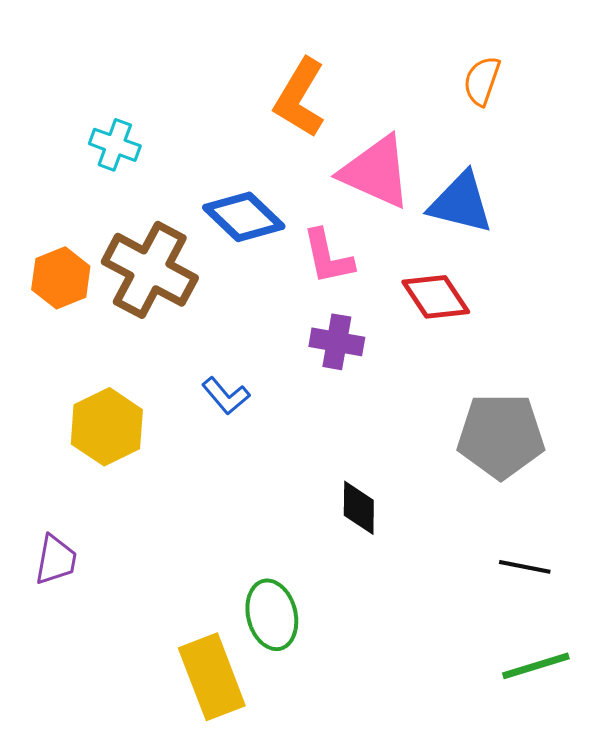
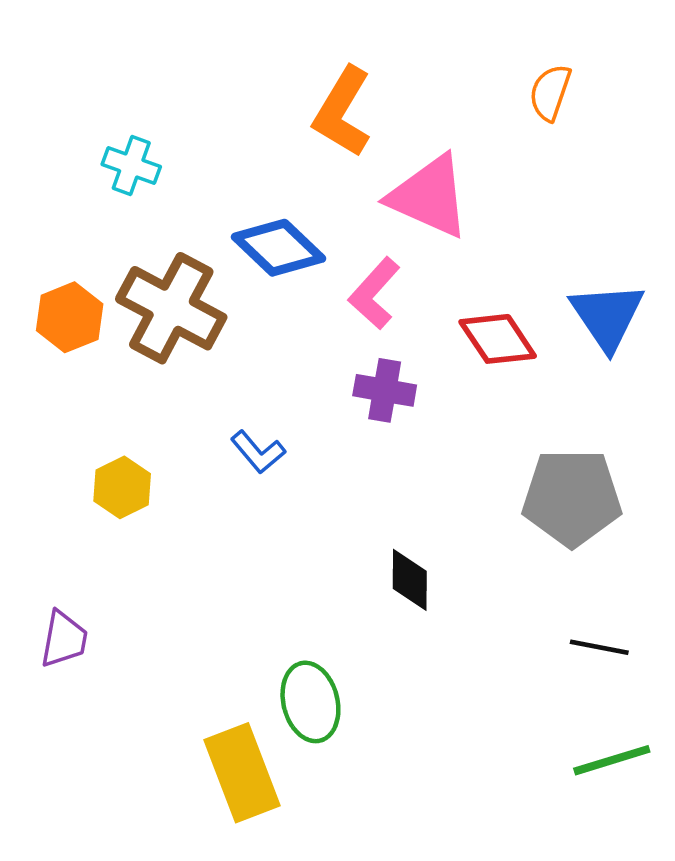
blue triangle: (461, 203) -> (607, 316), moved, turned 42
pink L-shape: (328, 257) -> (374, 293), turned 54
yellow hexagon: (107, 427) -> (122, 487), size x0.7

